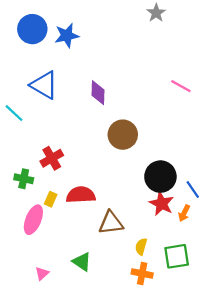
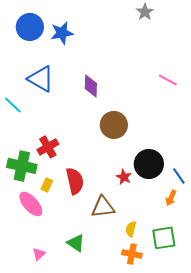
green cross: (24, 179) -> (22, 166), size x1.6
red semicircle: (81, 195) -> (75, 181), turned 80
red star: (162, 204) -> (124, 177), moved, size x0.7
pink ellipse: (33, 220) -> (31, 204), turned -64

